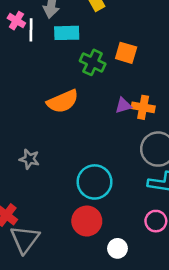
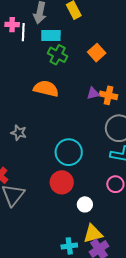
pink cross: (16, 21) -> (12, 25), turned -32
orange square: (126, 53) -> (97, 53), turned 30
green cross: (93, 62) -> (58, 55), moved
orange semicircle: (63, 101) -> (46, 89), turned -145

